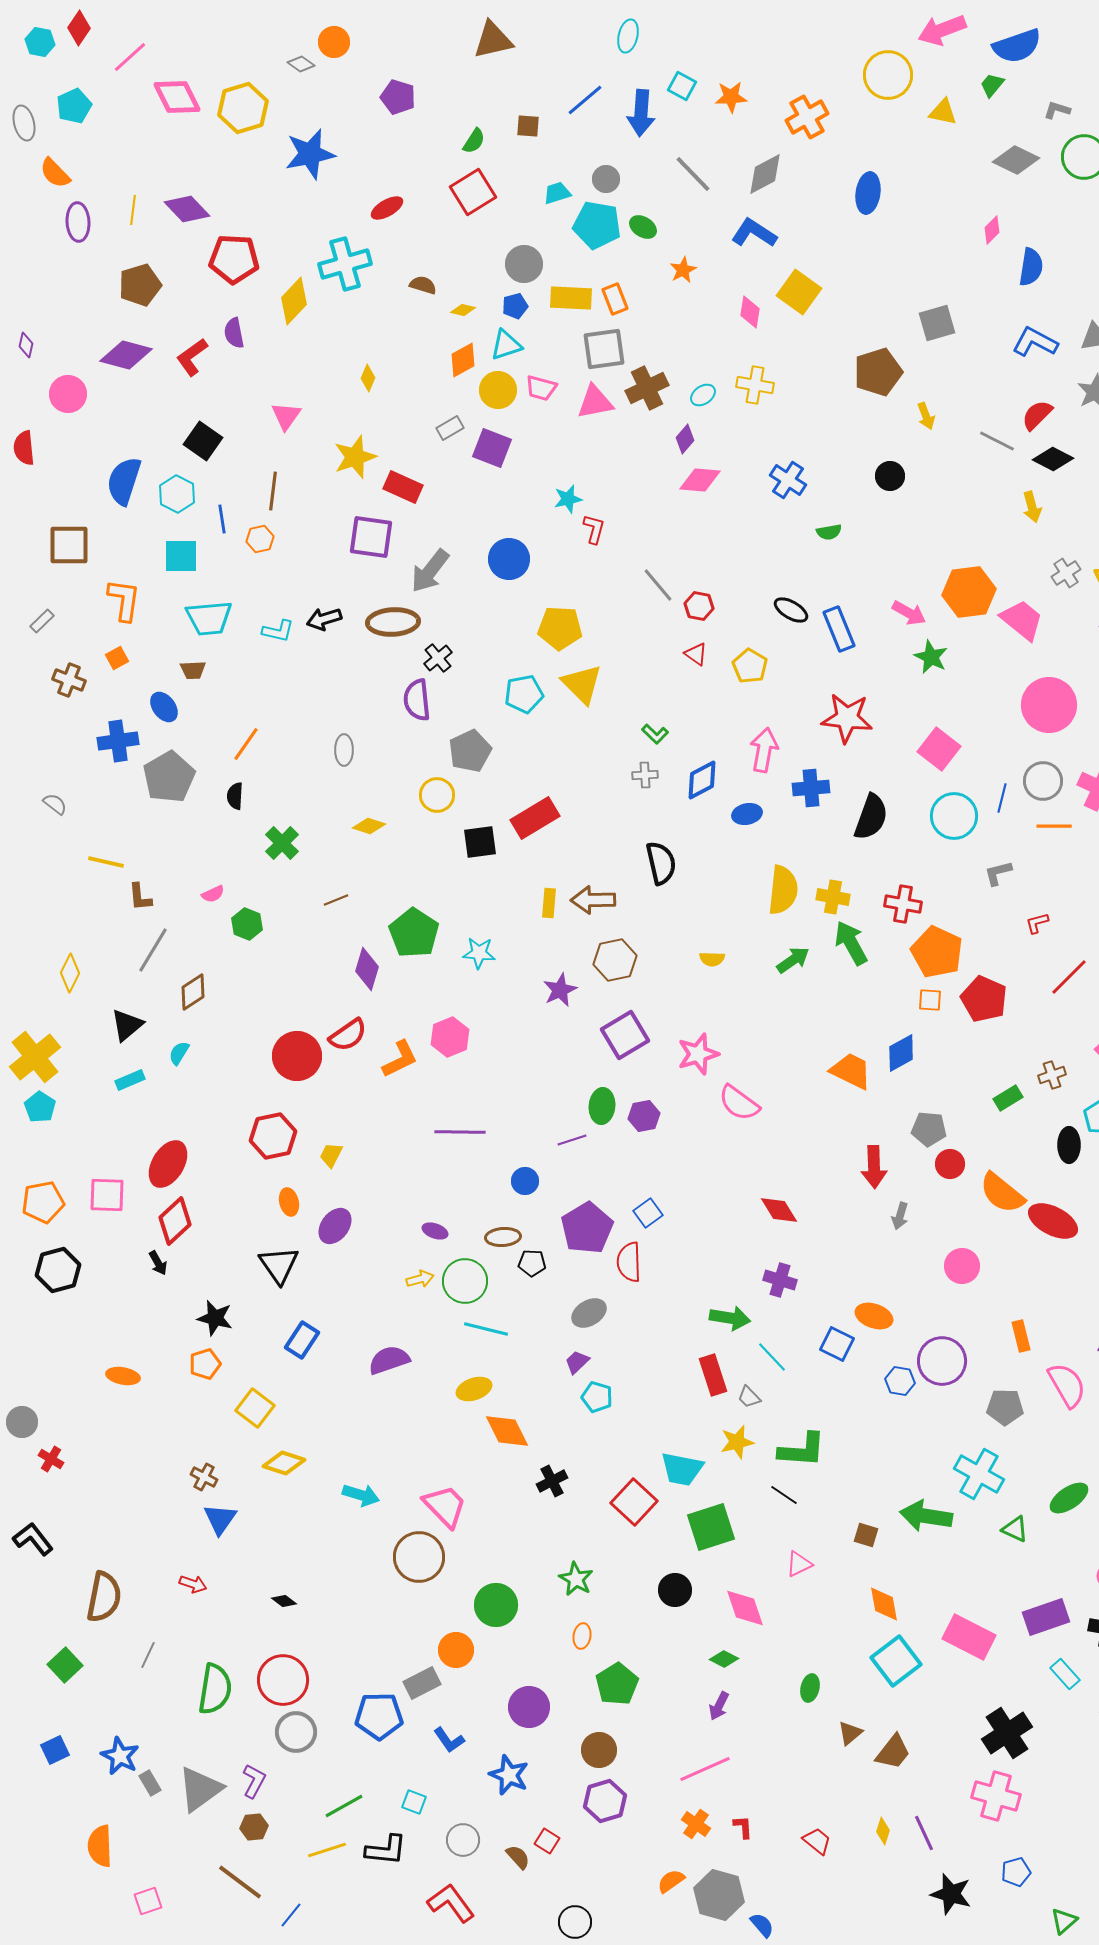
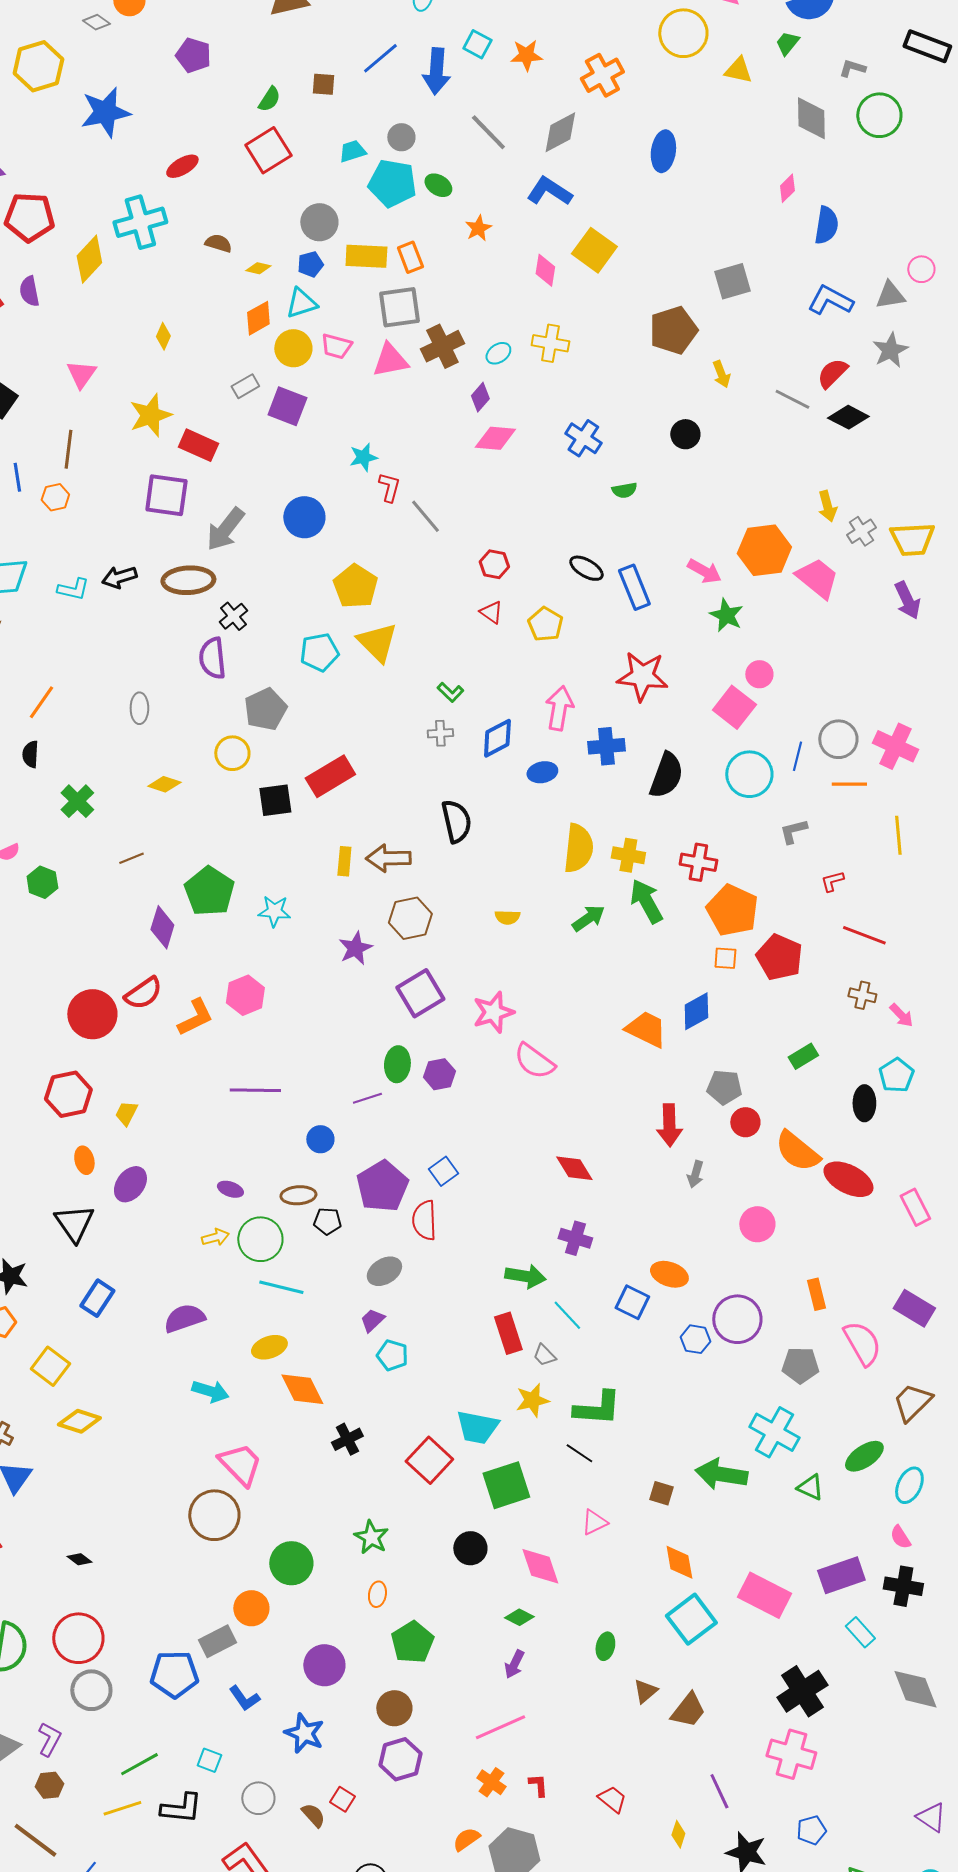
gray diamond: (1016, 160) -> (811, 118), turned 63
yellow arrow: (1032, 507) -> (827, 506), moved
gray line: (658, 585) -> (425, 516), moved
yellow pentagon: (560, 628) -> (355, 586), turned 30
pink circle: (1049, 705) -> (759, 674), moved, size x0.5
red line: (1069, 977) -> (864, 935), turned 66
brown cross: (1052, 1075) -> (862, 995), moved, turned 32
cyan arrow: (361, 1495) -> (210, 1391), moved
yellow diamond: (883, 1831) -> (678, 1834), moved

